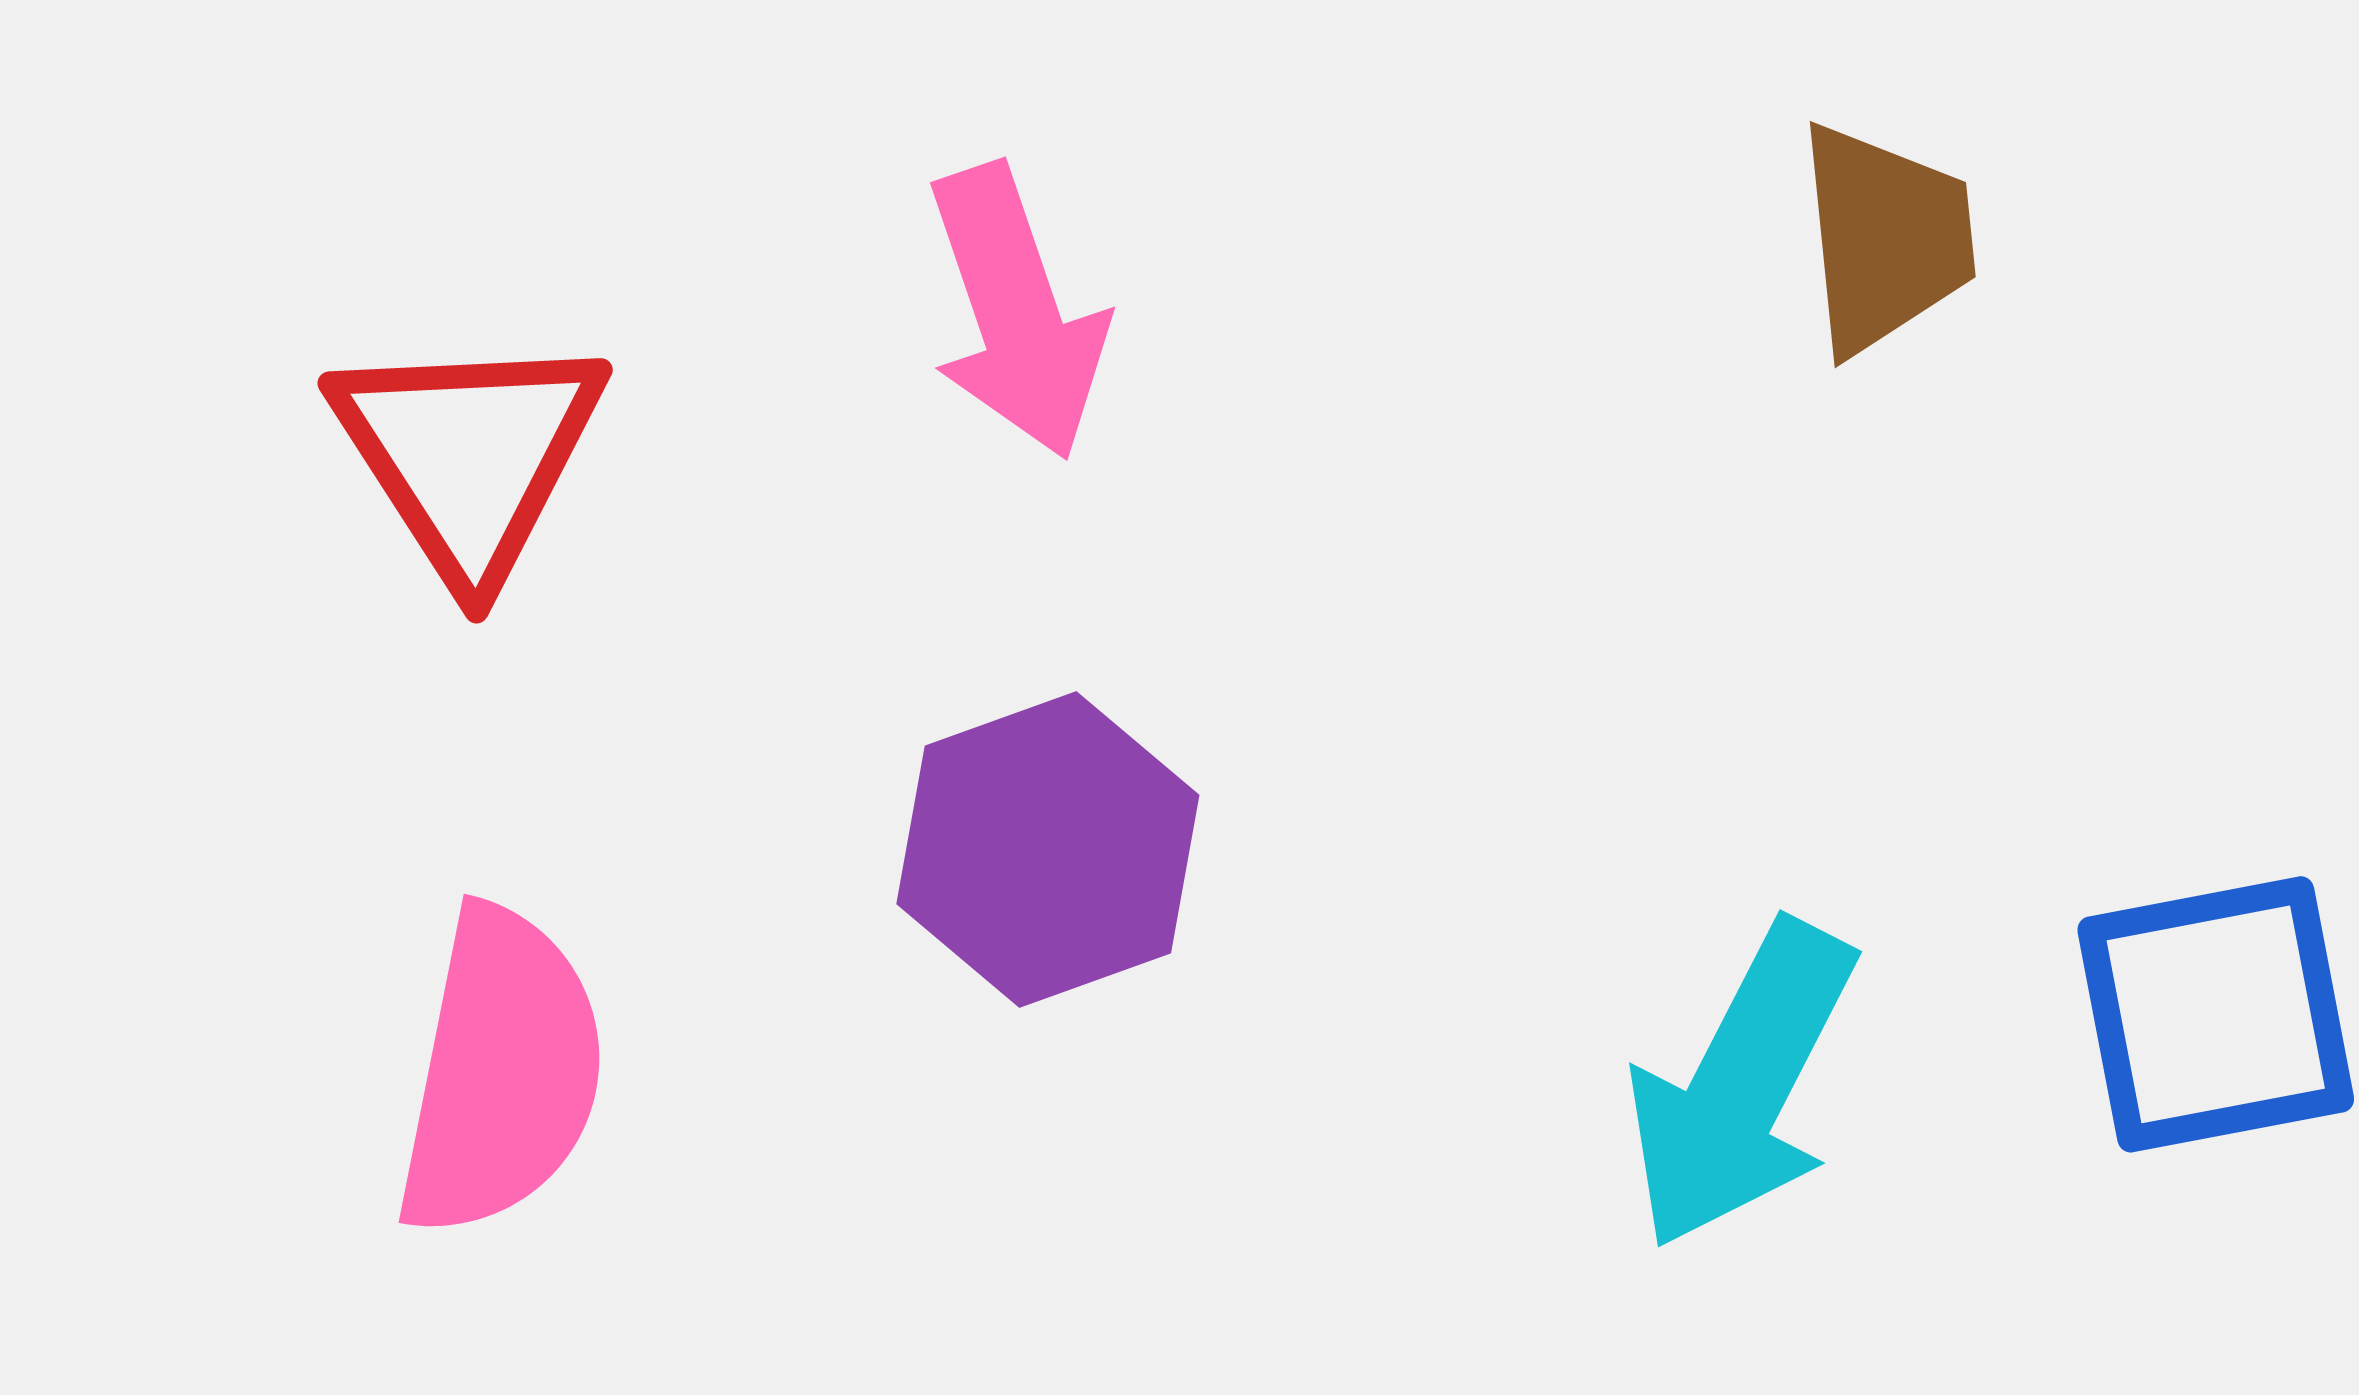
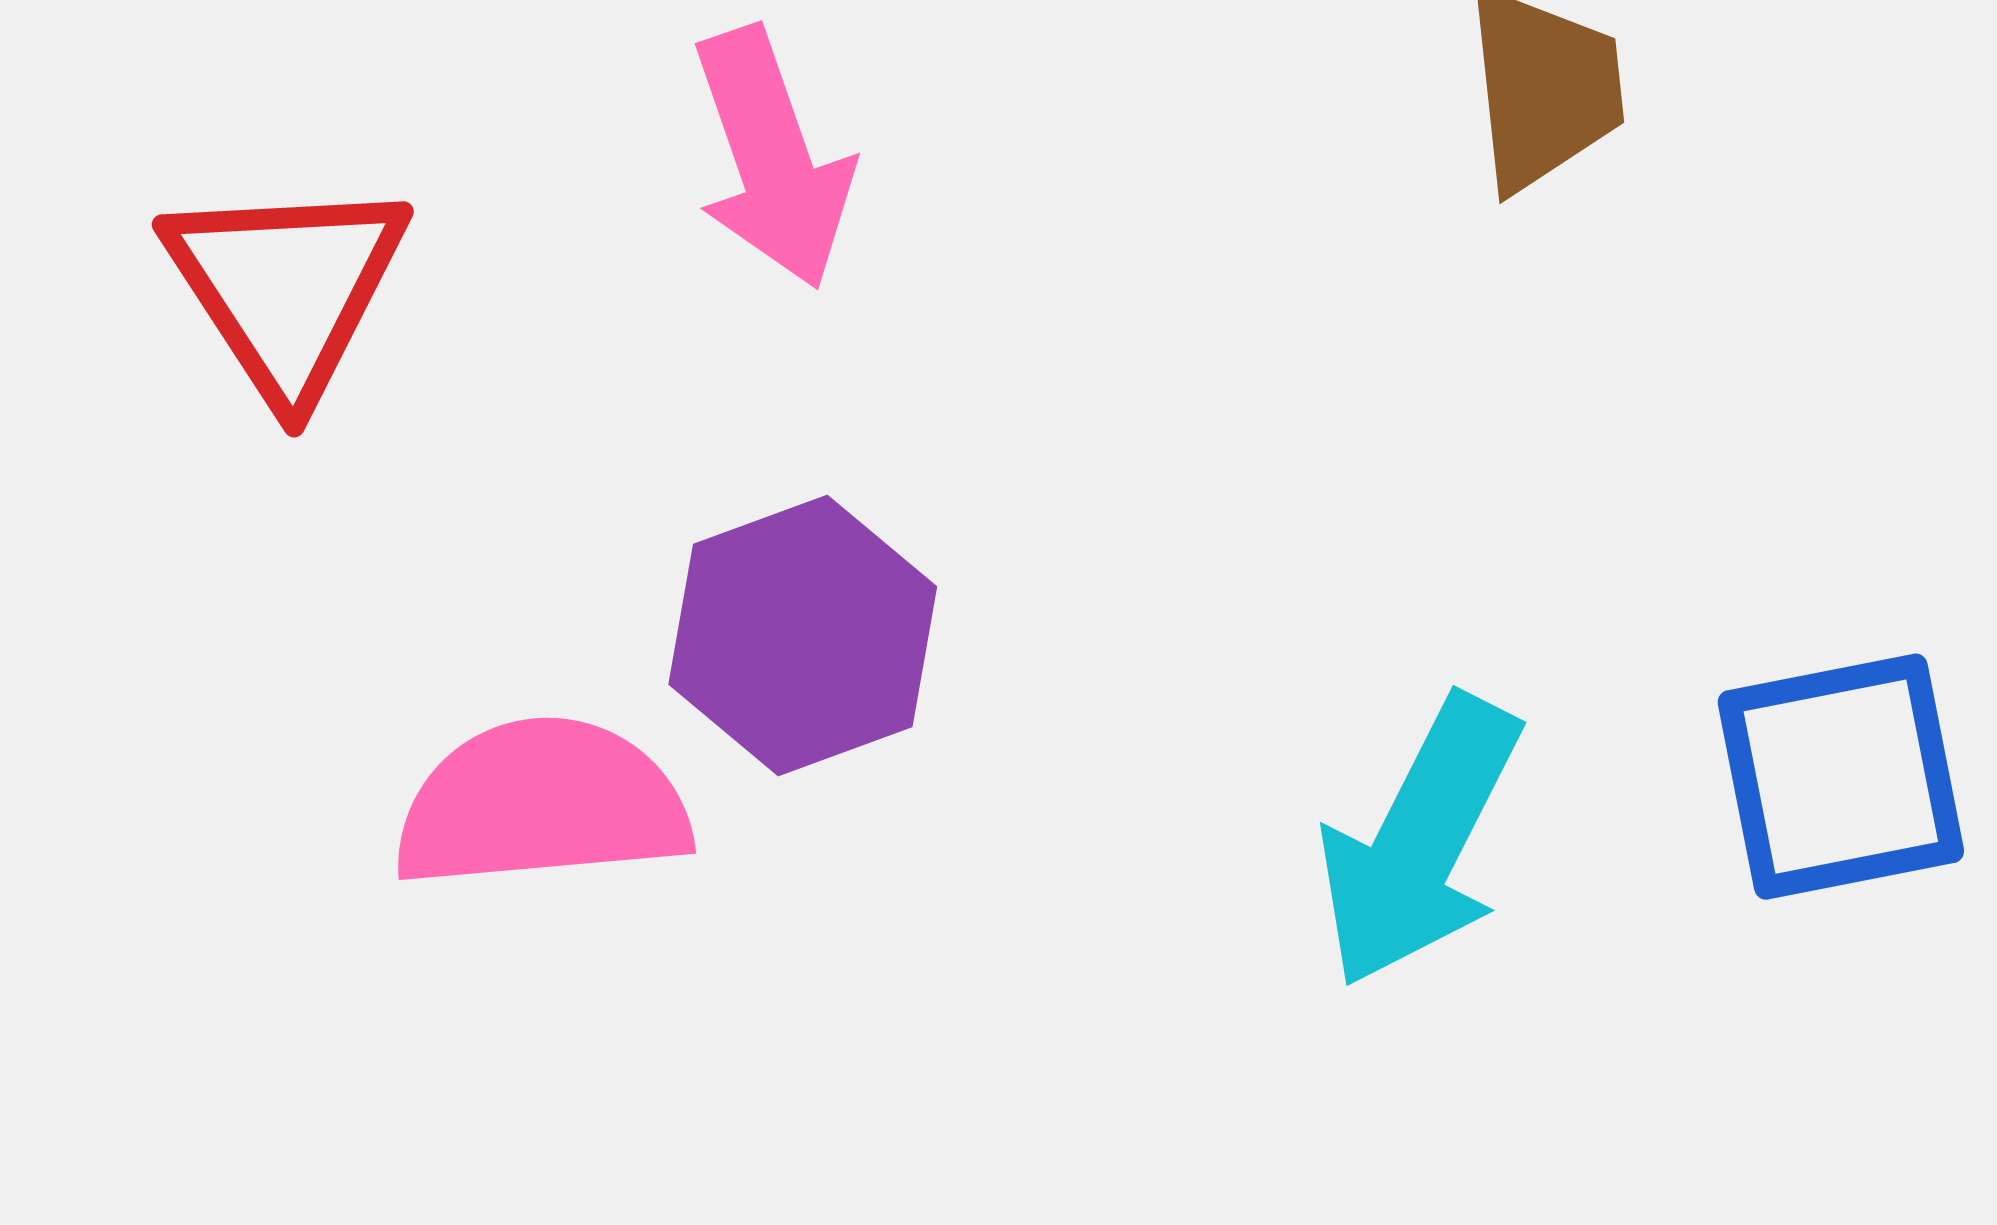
pink semicircle: (501, 1072) -> (542, 804), moved, turned -106

